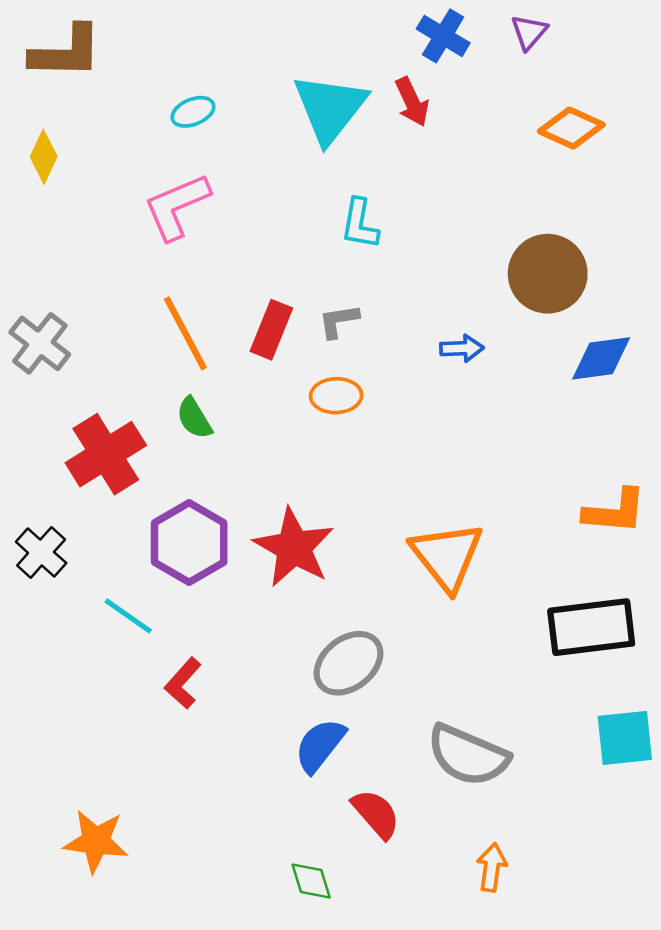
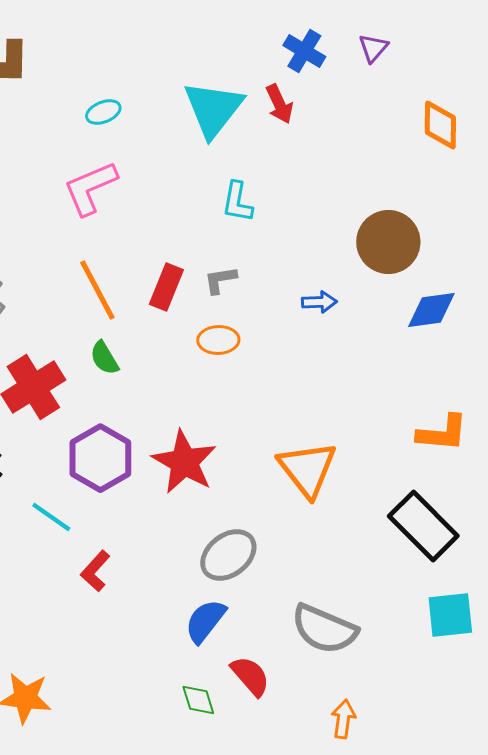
orange diamond: (571, 128) -> (440, 125), moved, turned 66
black rectangle: (591, 627) -> (423, 526), turned 52
green diamond: (311, 881) -> (198, 700), moved

